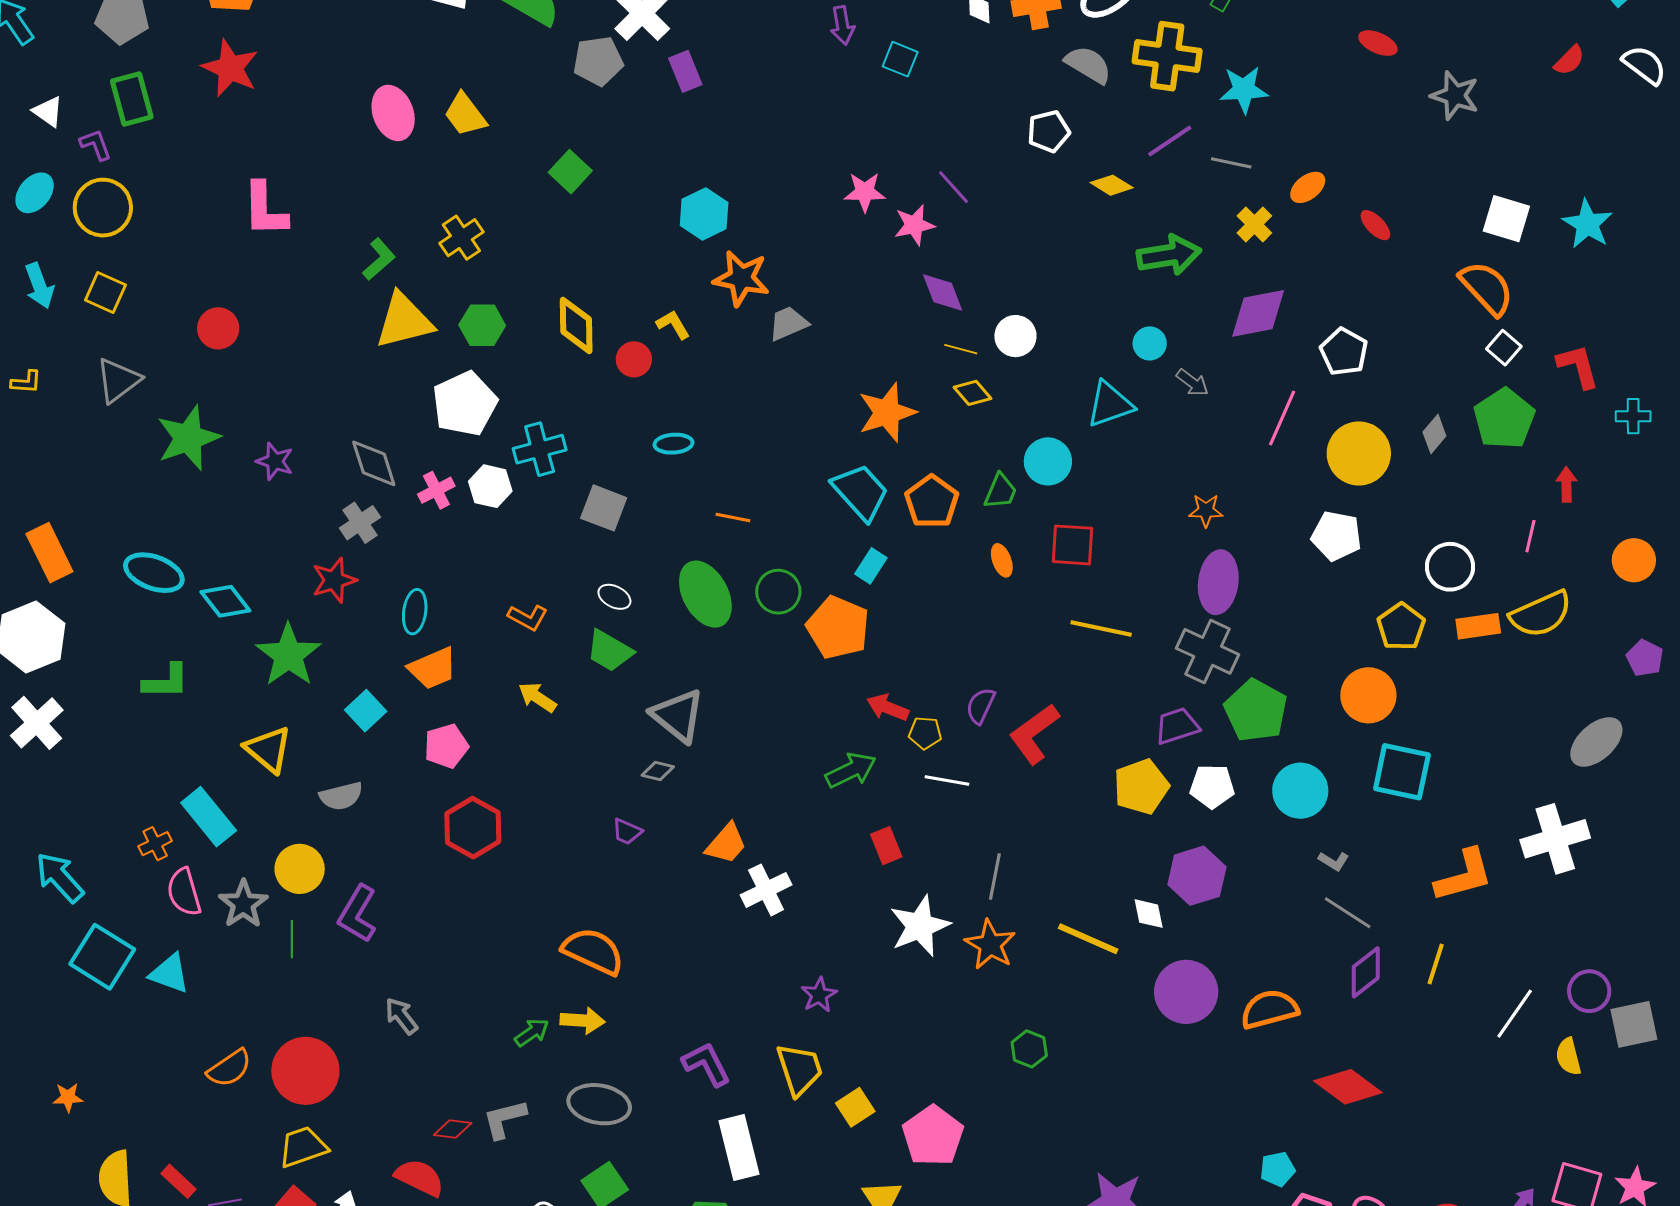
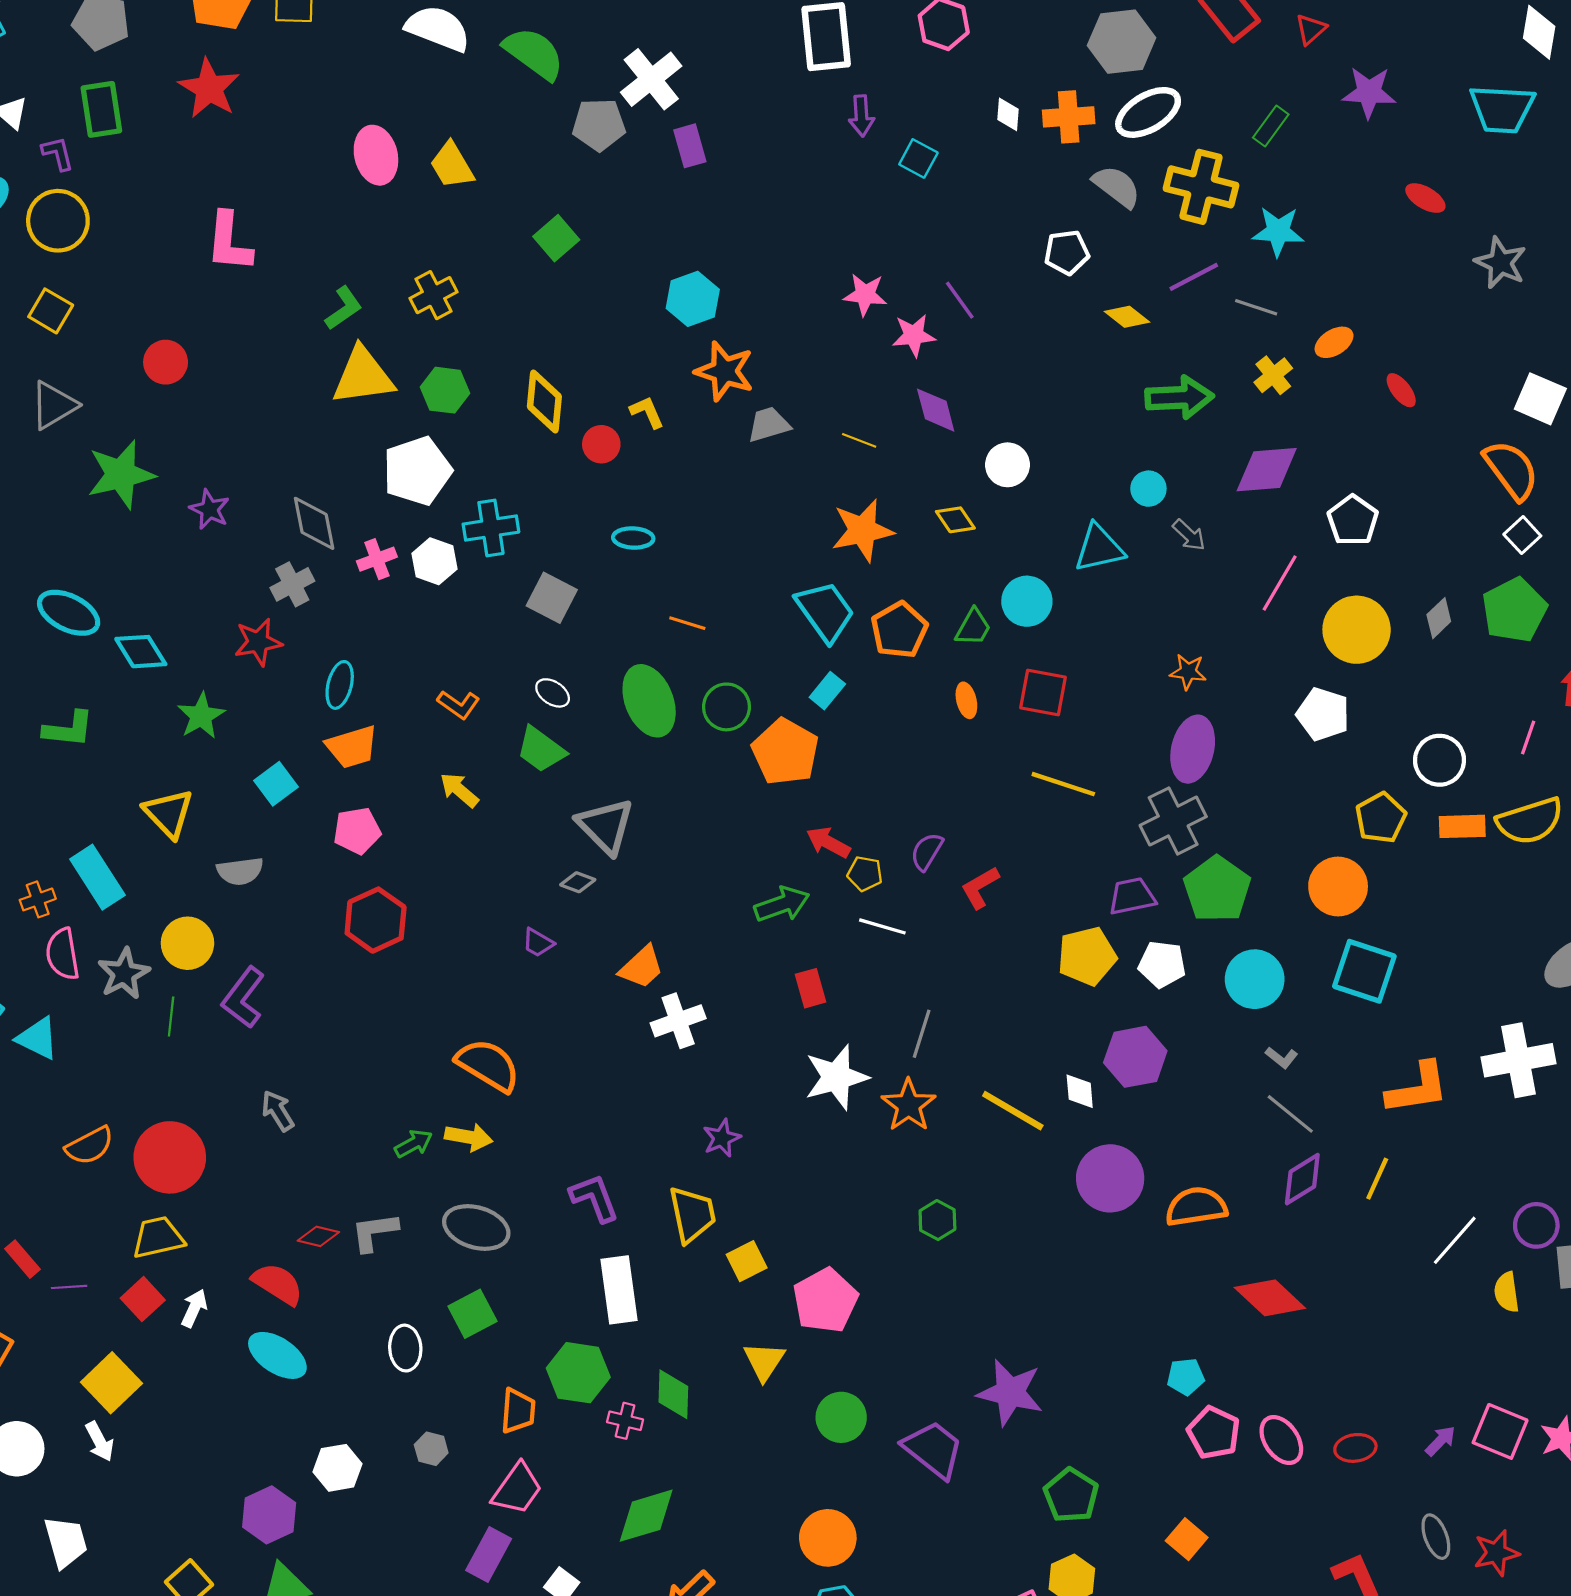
yellow line: (961, 349) -> (859, 440), moved
gray cross: (1208, 651) -> (1173, 821), turned 32
green star: (288, 655) -> (201, 716), size x0.7
red L-shape: (1034, 734) -> (980, 887), size x0.7

